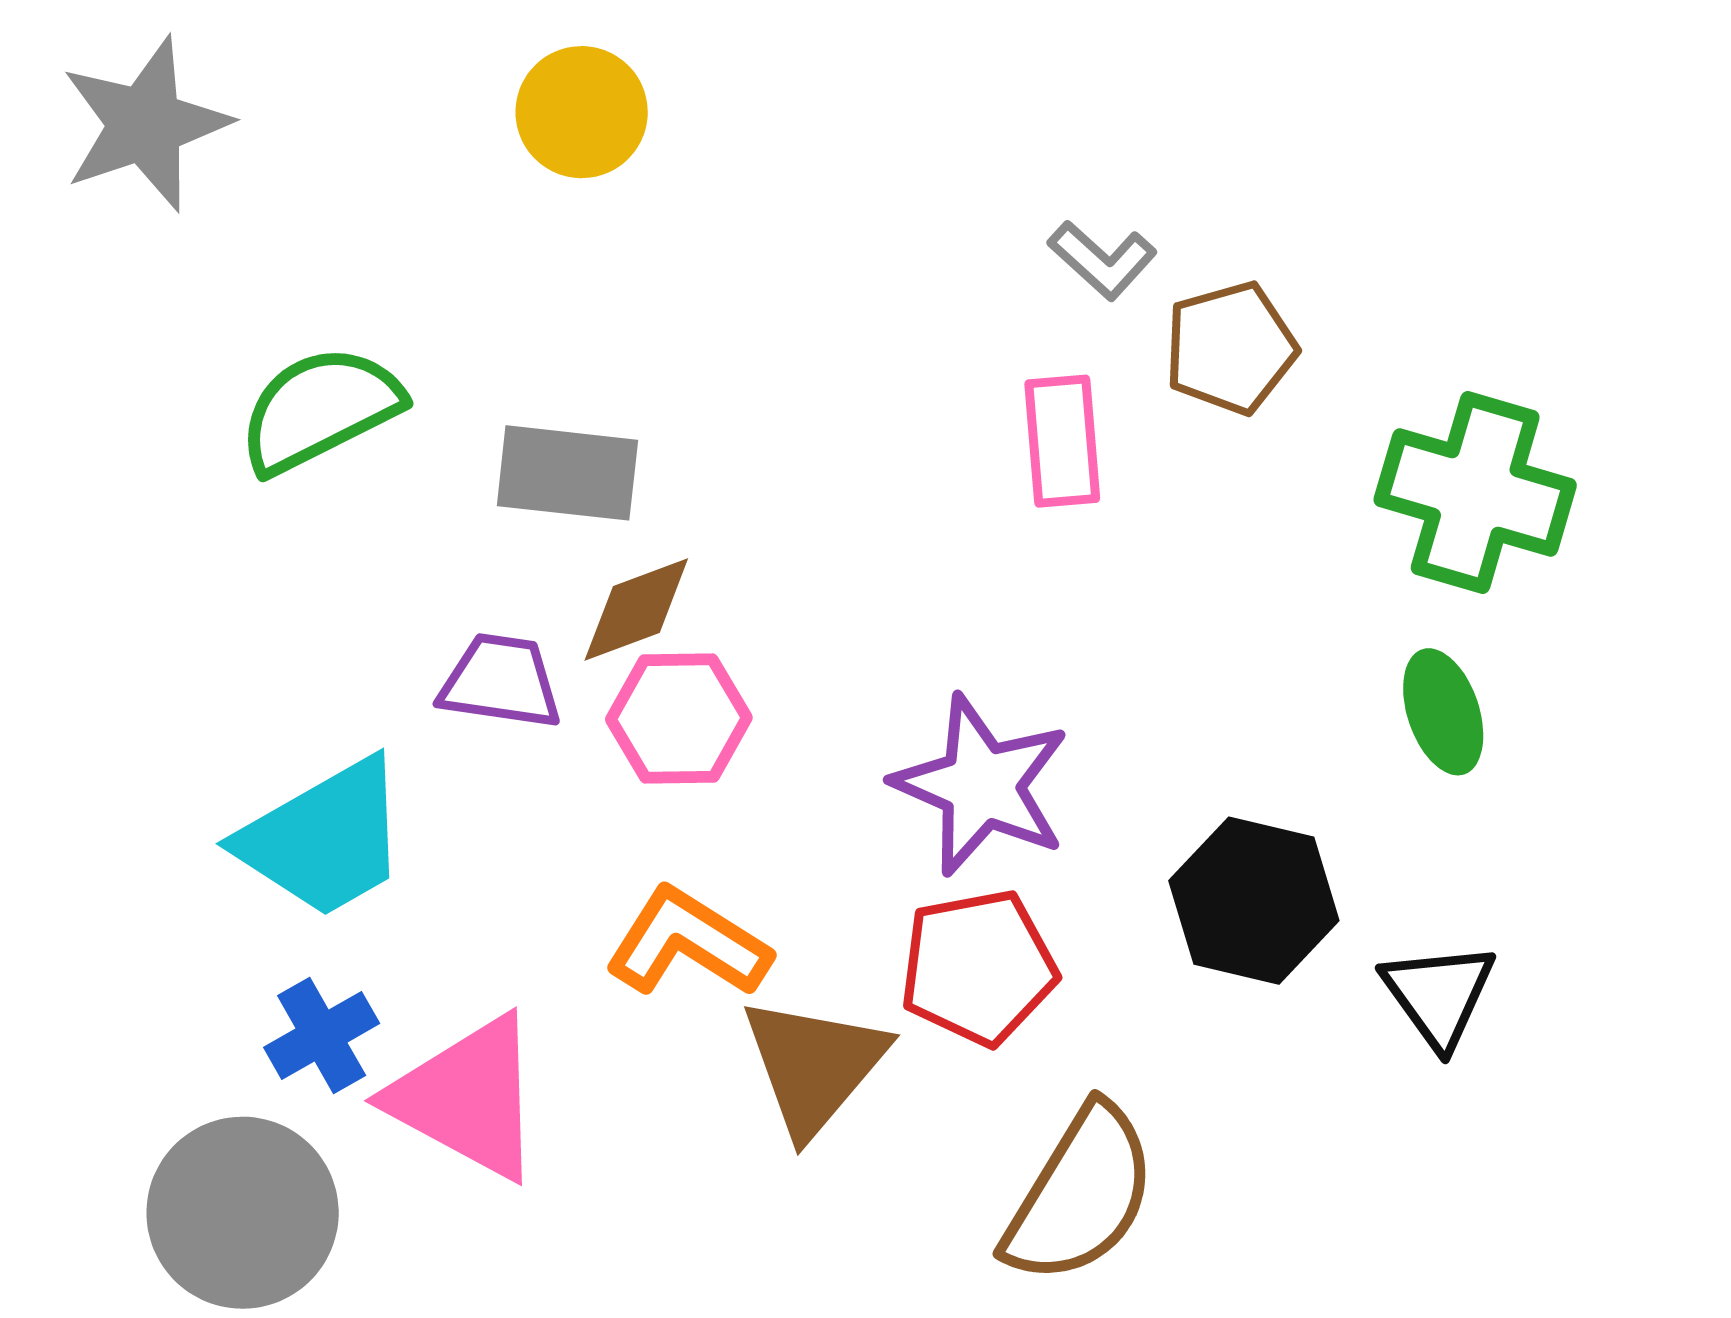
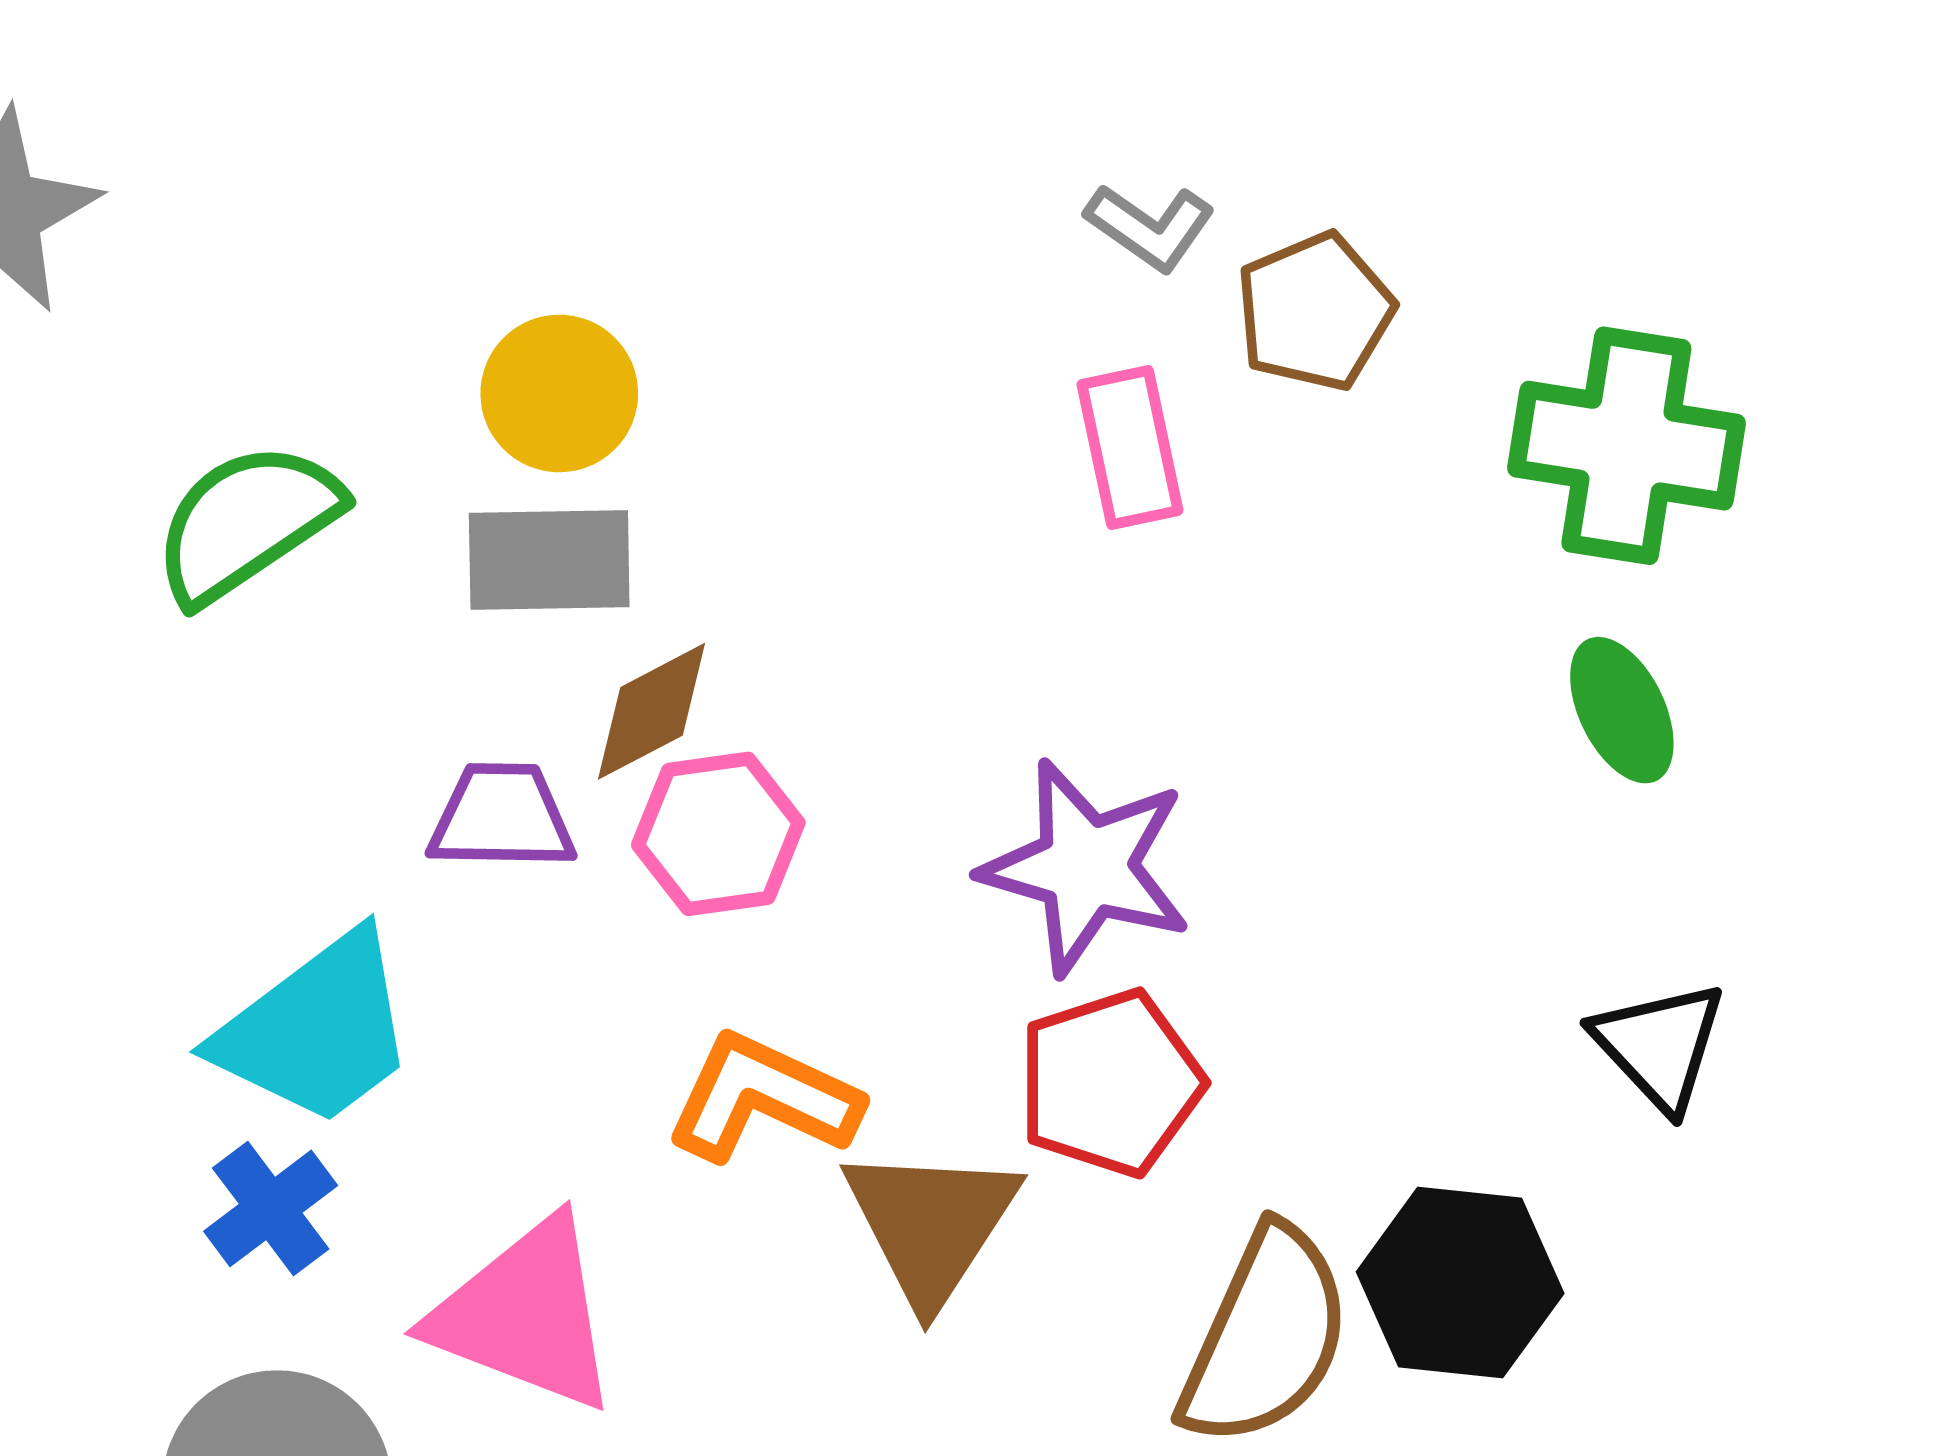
yellow circle: (582, 112) -> (559, 393), moved
black hexagon: (1254, 901) -> (1460, 1283), moved
blue cross: (322, 1035) -> (271, 1208), moved

